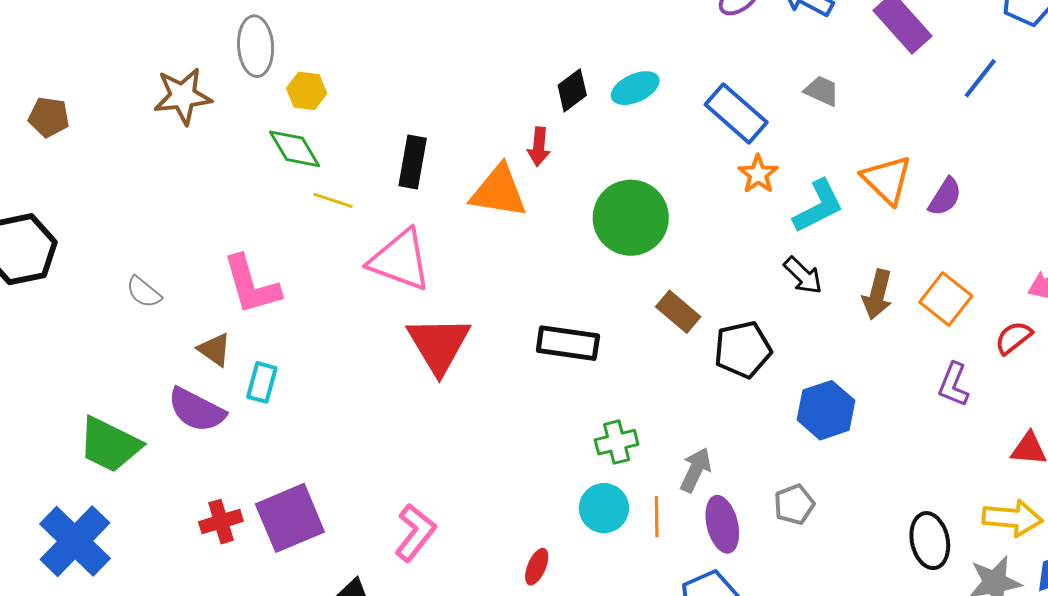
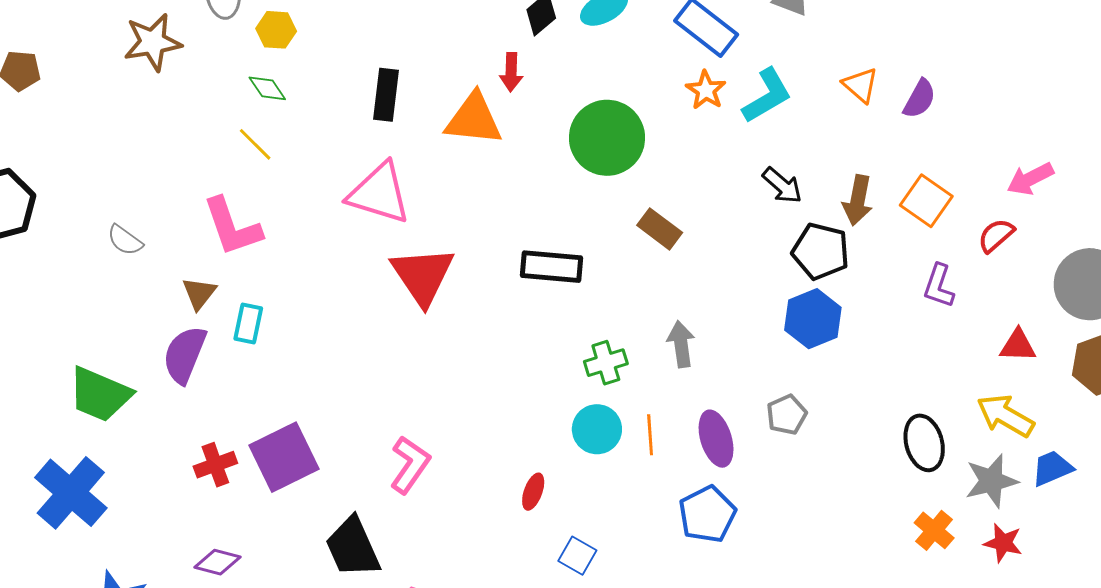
green diamond: (294, 149) -> (267, 88), size x0.7
orange star: (758, 174) -> (706, 90), moved
orange triangle: (887, 180) -> (860, 85), size x0.7
yellow line: (333, 200) -> (255, 144), moved, turned 30
cyan L-shape: (818, 206) -> (767, 96), moved
brown triangle: (215, 350) -> (199, 293), turned 36
black pentagon: (743, 350) -> (821, 251), moved, turned 30
purple semicircle: (197, 410) -> (185, 355), turned 88
gray arrow: (696, 470) -> (681, 344), moved, turned -30
yellow arrow: (1012, 518) -> (1005, 416), turned -152

